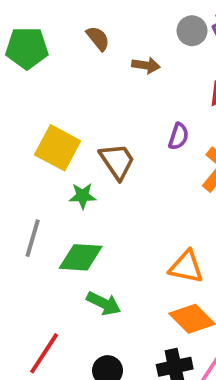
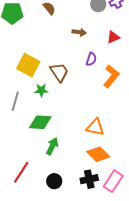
brown arrow: (146, 65) -> (79, 32), moved
gray line: (33, 238) -> (15, 101), moved
green arrow: (104, 303) -> (52, 146), turned -90

